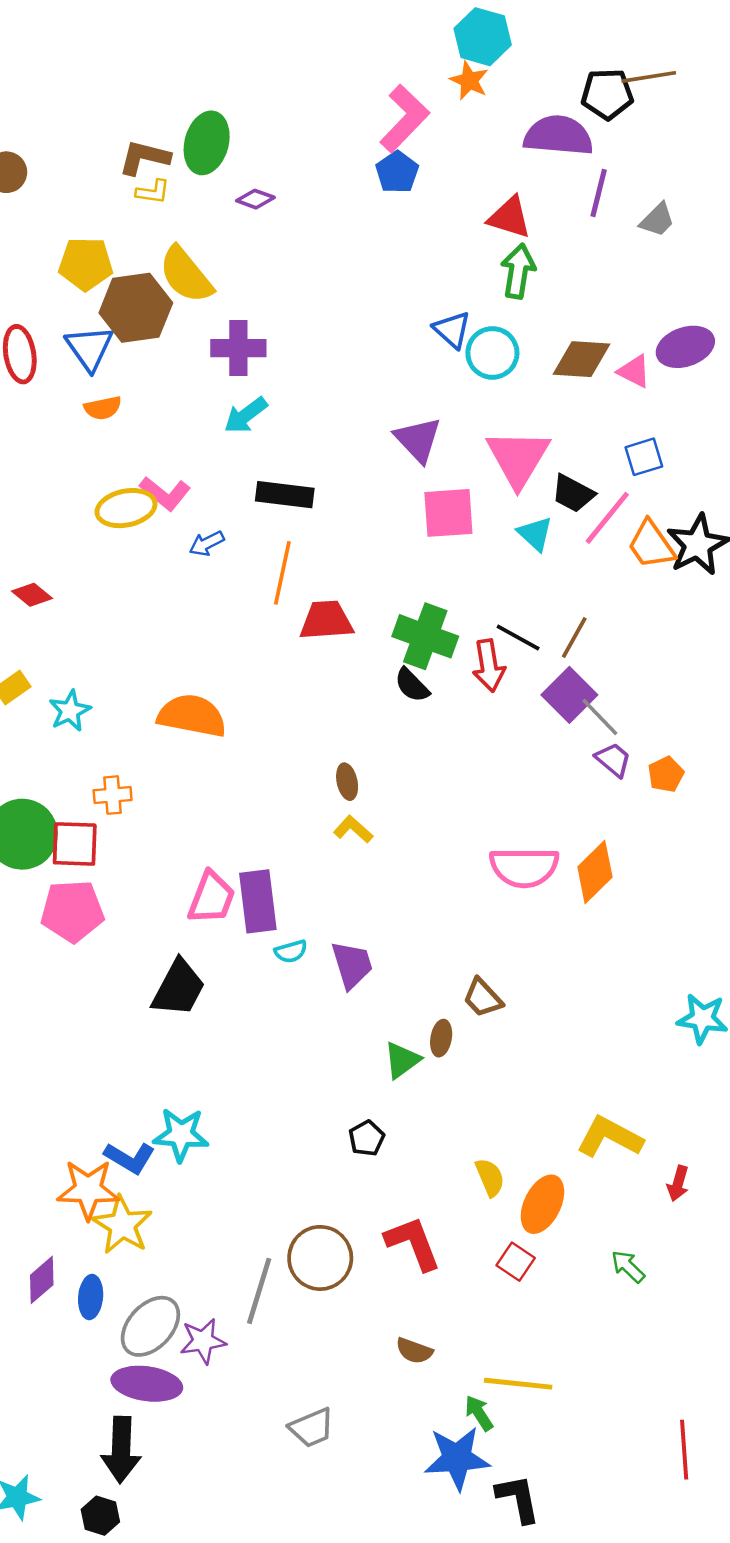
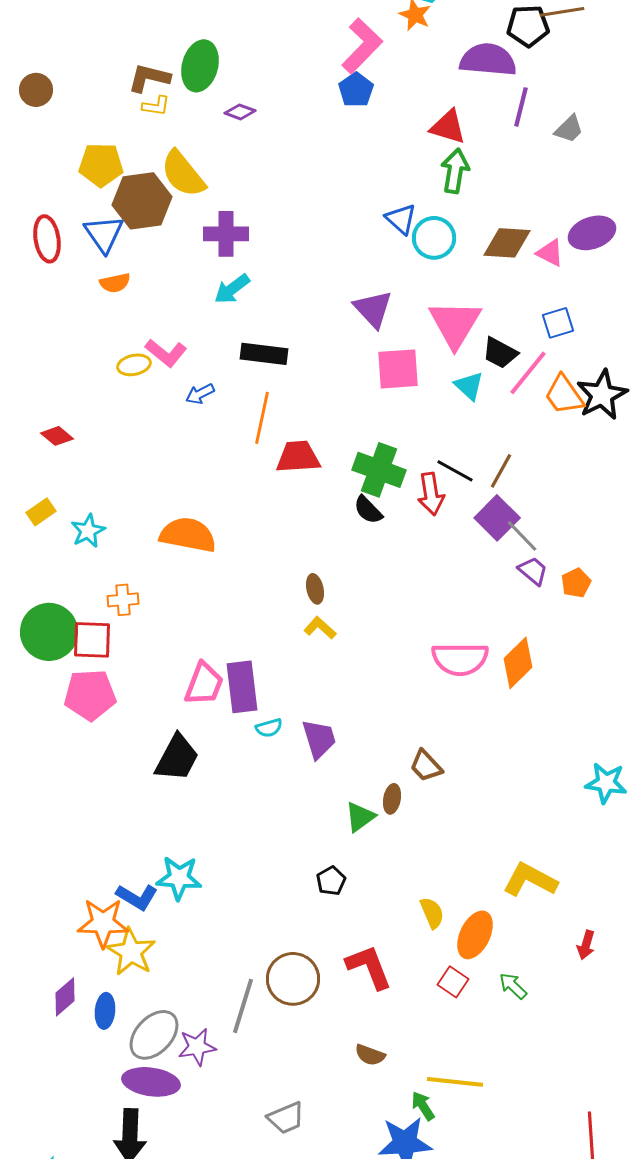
yellow ellipse: (126, 508) -> (134, 365), size x0.7
red arrow: (678, 1183) -> (586, 945), moved
green arrow: (628, 1266) -> (513, 986), moved

